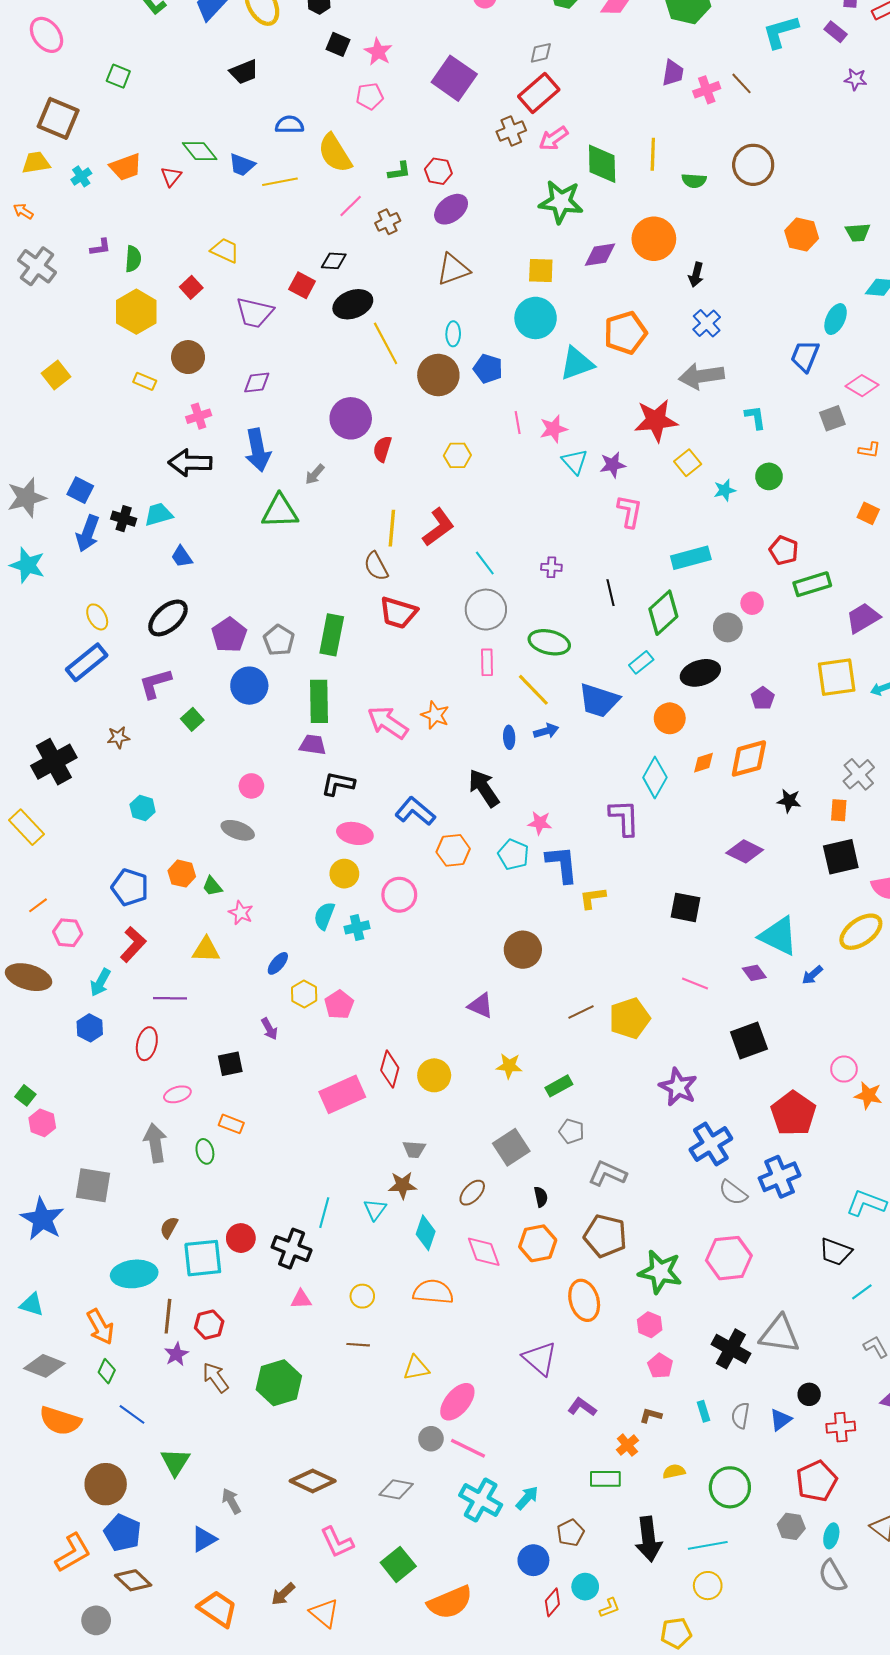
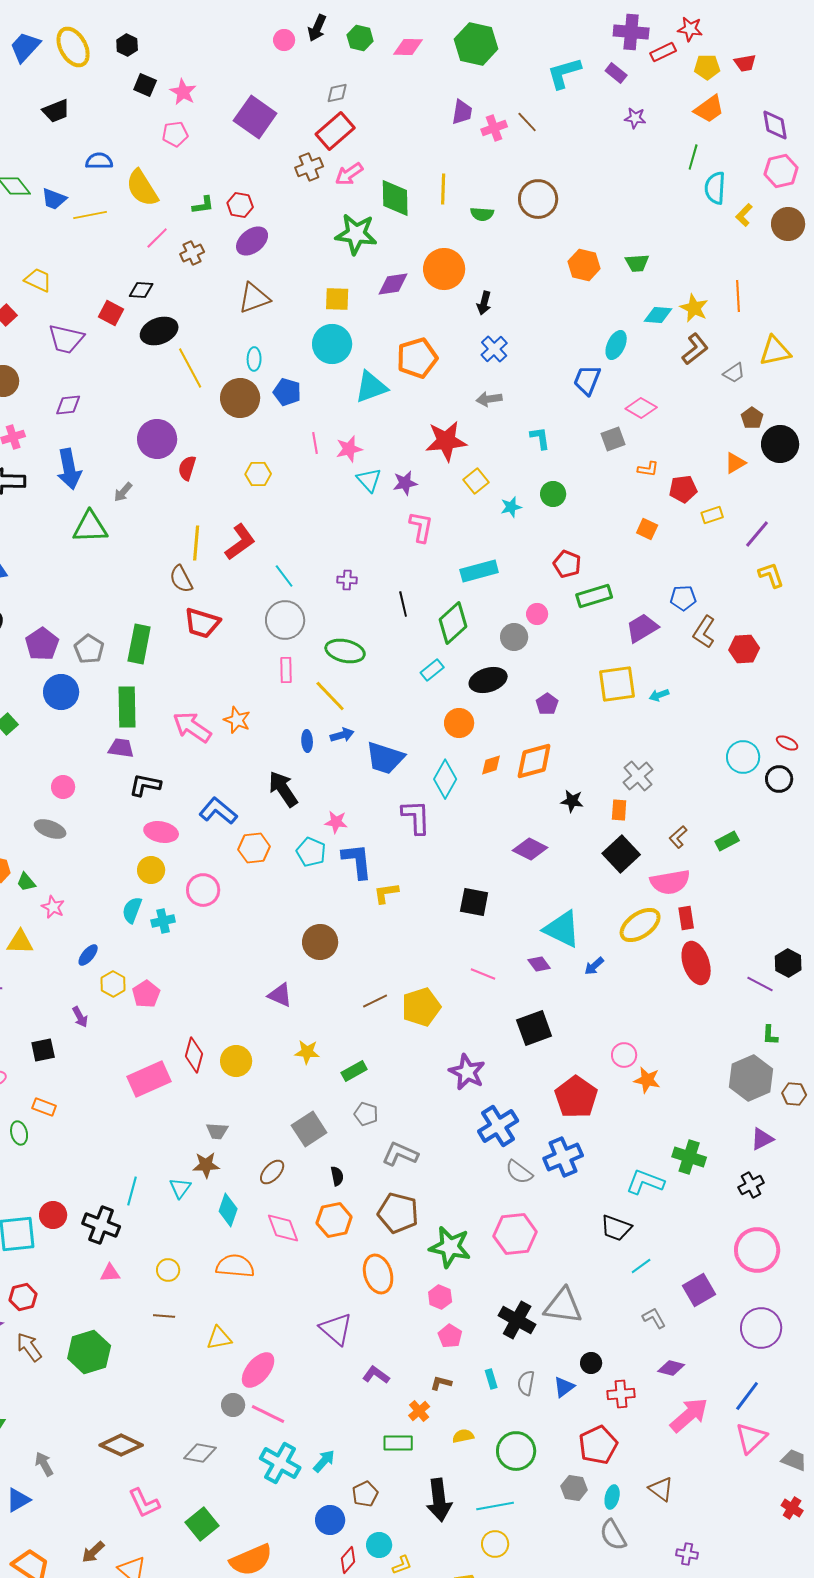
gray arrow: (701, 376) -> (489, 399), size x0.6
blue trapezoid: (599, 700) -> (385, 758), moved
black square: (841, 857) -> (621, 854), turned -30

